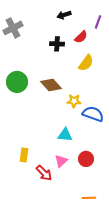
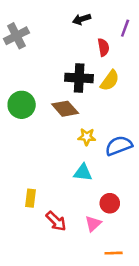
red semicircle: (81, 37) -> (103, 47), turned -56
black cross: (57, 44) -> (79, 78), moved, size x1.5
yellow star: (74, 101) -> (87, 137), moved
blue semicircle: (93, 114) -> (119, 146), turned -40
pink triangle: (61, 161) -> (93, 224), moved

